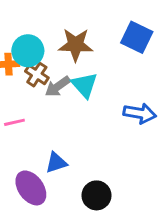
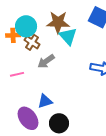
cyan triangle: (85, 85) -> (68, 36), moved
gray arrow: (58, 87) -> (46, 61), moved
black circle: (96, 195) -> (59, 123), moved

